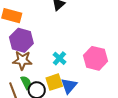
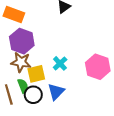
yellow square: (54, 82) -> (36, 74), moved
blue triangle: (69, 86) -> (56, 92), moved

